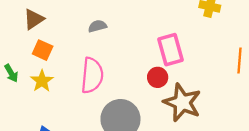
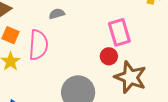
pink semicircle: (92, 75) -> (38, 45), moved

